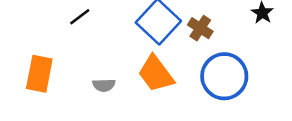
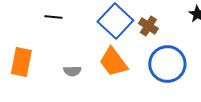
black line: (80, 17) -> (53, 17), turned 42

